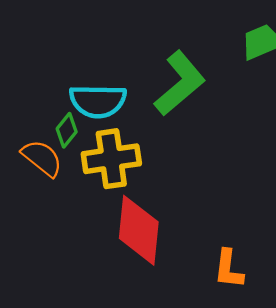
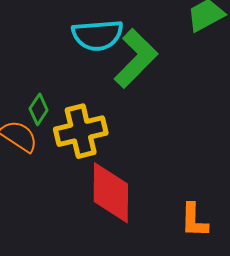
cyan semicircle: (98, 101) -> (97, 35), moved

